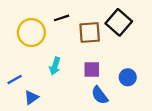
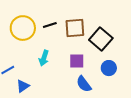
black line: (62, 18) -> (50, 25), moved
black square: (119, 22) -> (101, 39), moved

